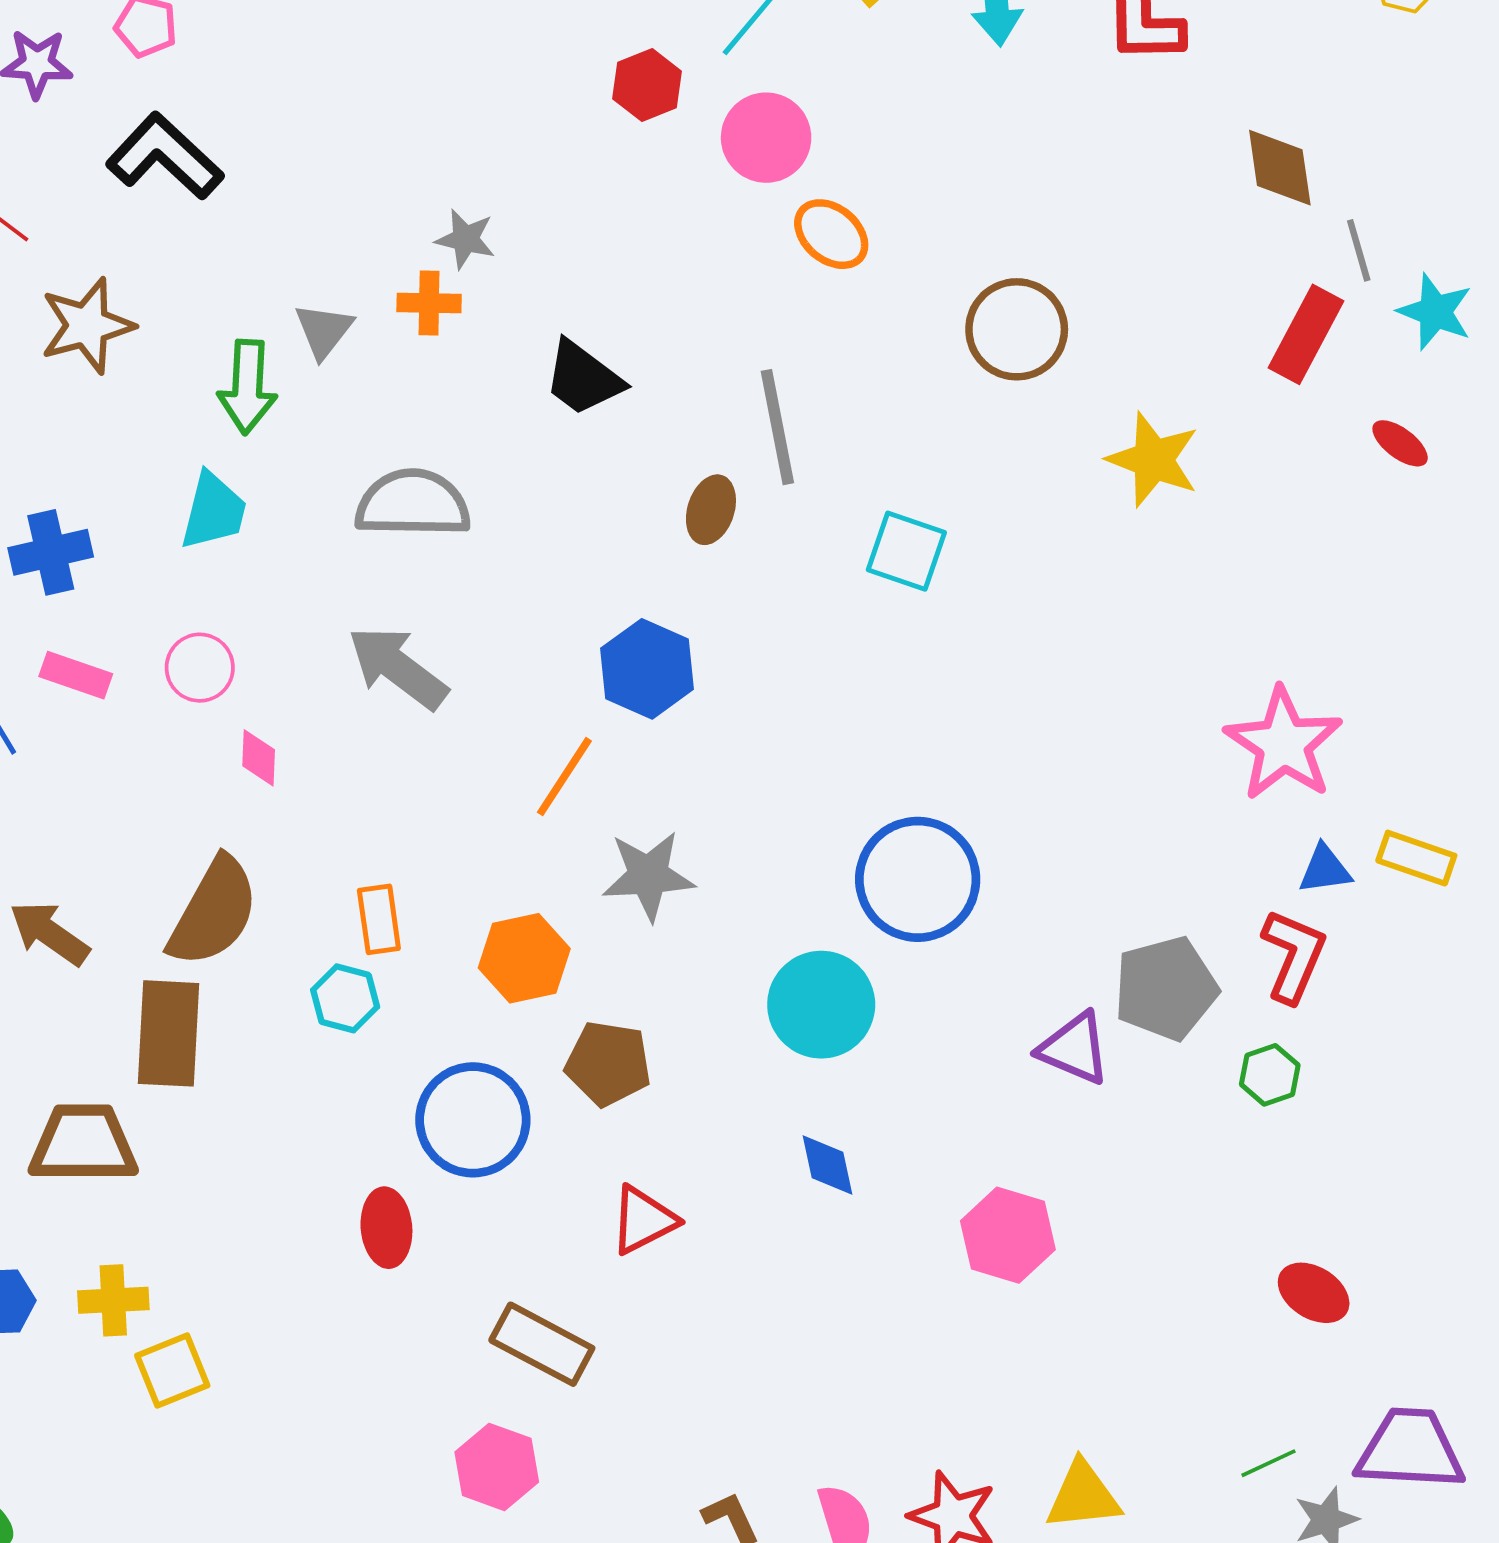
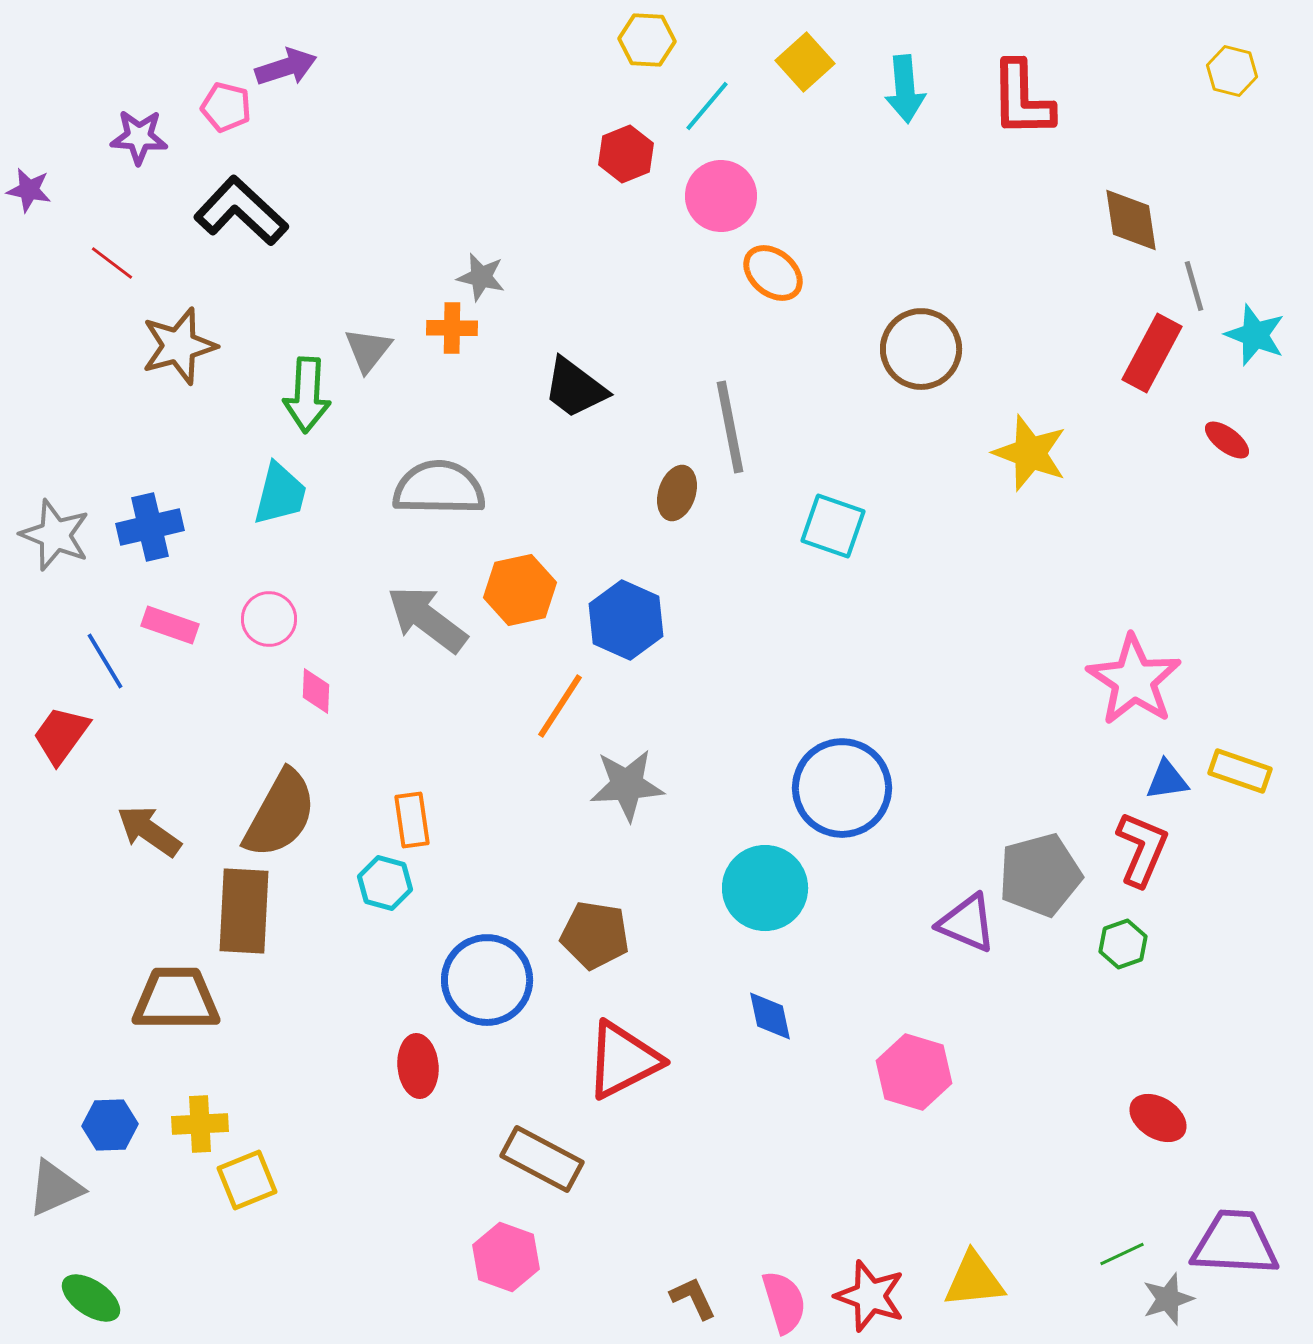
orange hexagon: (524, 958) -> (520, 590), moved
red triangle: (643, 1220) -> (623, 1060), size x1.4

